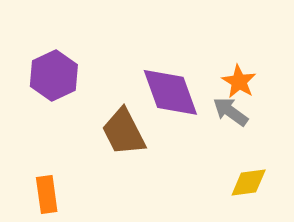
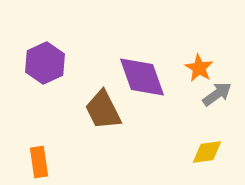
gray arrow: (231, 112) -> (217, 94), moved, turned 108

